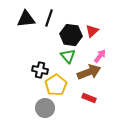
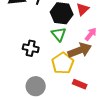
yellow pentagon: (56, 85) -> (63, 63), moved
red rectangle: (89, 98) -> (80, 84), moved

